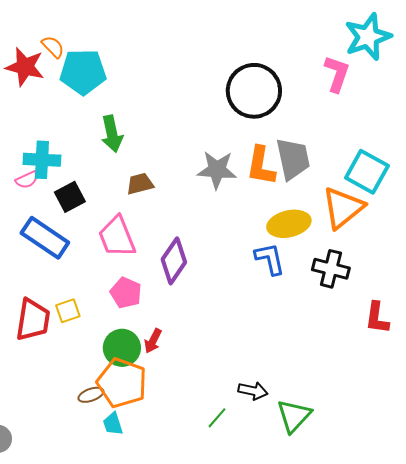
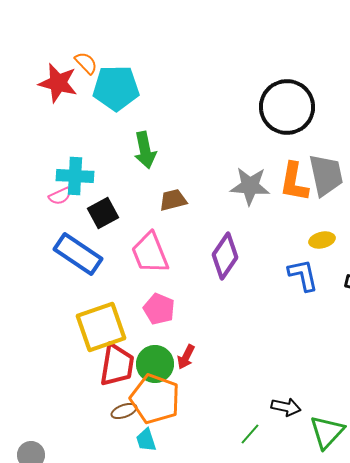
yellow ellipse: (289, 224) -> (322, 240), size x0.6
purple diamond: (174, 261) -> (225, 256), moved
yellow square: (68, 311) -> (101, 327), size x2.0
red trapezoid: (33, 320) -> (117, 365), moved

